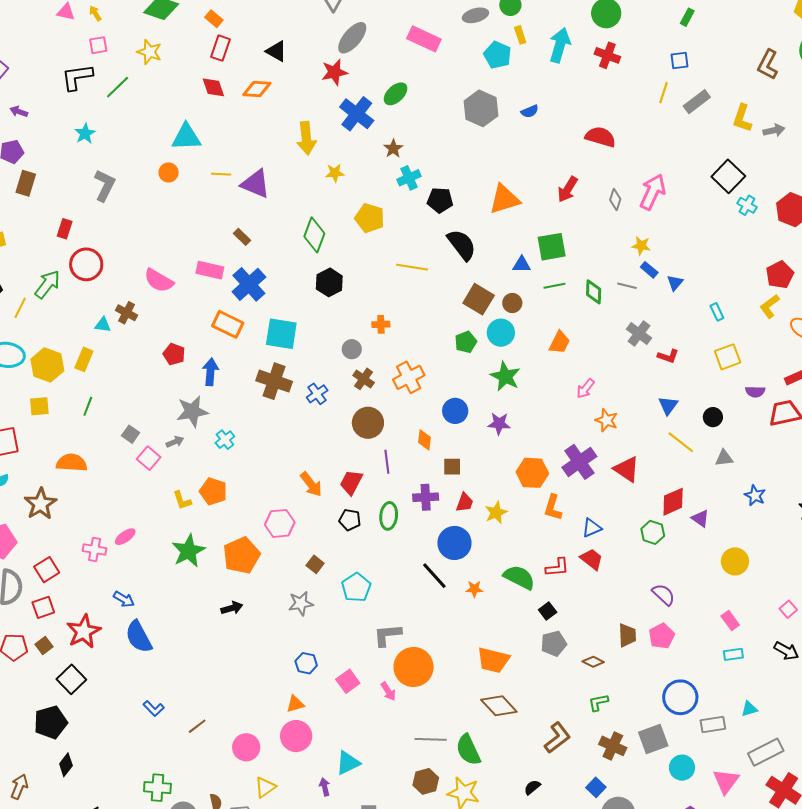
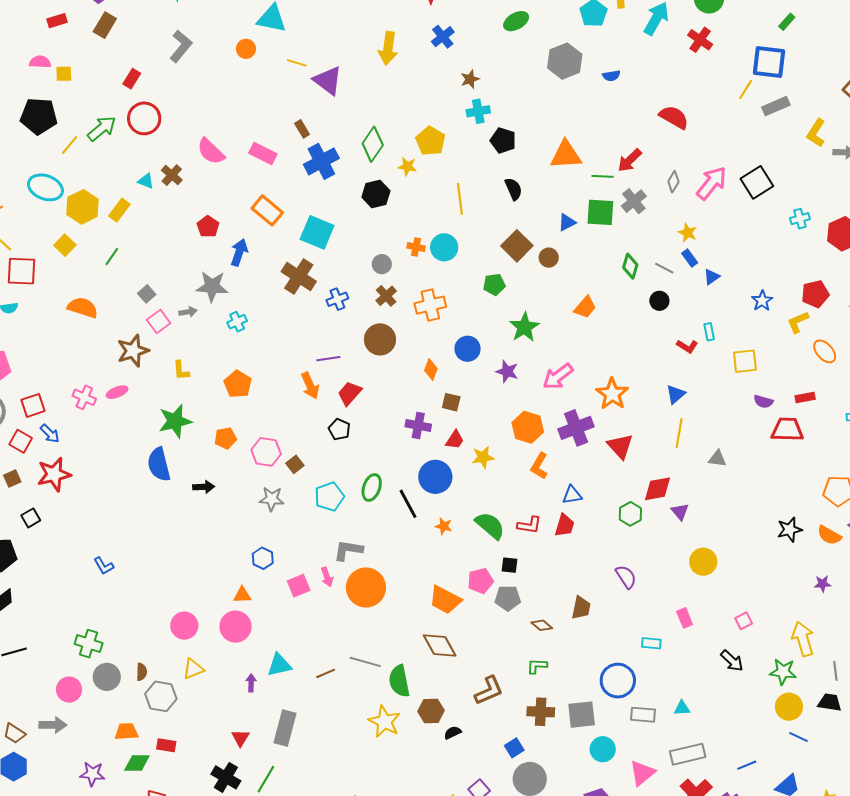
blue square: (680, 60) -> (769, 62), size x1.8
green ellipse: (396, 94) -> (516, 21), moved
blue cross: (357, 114) -> (443, 37), size x0.7
yellow star: (335, 173) -> (407, 166), moved
black square: (728, 176) -> (757, 182), moved
cyan cross: (747, 205) -> (800, 219), turned 30
black semicircle: (462, 245) -> (513, 189), size x0.7
blue triangle: (522, 265) -> (567, 222), turned -42
yellow line: (412, 267) -> (460, 199), turned 60
blue cross: (249, 284) -> (321, 161), moved
green line: (554, 286) -> (603, 176), moved
cyan rectangle: (717, 312) -> (709, 332), moved
cyan circle: (501, 333) -> (444, 247), moved
gray cross: (639, 334) -> (634, 201), moved
pink arrow: (585, 389) -> (558, 376), moved, size x1.5
yellow square: (39, 406) -> (65, 245), turned 35
black circle: (713, 417) -> (659, 301), moved
orange star: (606, 420) -> (612, 394), size x1.4
yellow line: (681, 442) -> (679, 433), turned 48
purple line: (387, 462) -> (328, 359), moved, turned 75
orange pentagon: (213, 491) -> (238, 384), moved
blue star: (755, 495) -> (762, 301), moved
brown star: (40, 504) -> (133, 351), moved
green ellipse: (389, 516) -> (372, 487), moved
pink hexagon: (280, 523) -> (266, 452), moved
orange pentagon: (241, 555) -> (225, 438), size x0.6
red trapezoid: (592, 559) -> (565, 525), turned 55
blue arrow: (124, 599) -> (50, 434), moved
red square: (43, 607) -> (21, 441), turned 35
black square: (548, 611) -> (510, 565), turned 30
pink pentagon: (662, 636) -> (481, 581), moved
blue semicircle: (139, 637) -> (159, 465), moved
cyan rectangle: (733, 654) -> (651, 643), moved
black square: (71, 679) -> (31, 518), size x0.7
pink arrow: (388, 691) -> (327, 577), moved
brown line: (197, 726) -> (326, 673), moved
brown cross: (613, 746) -> (541, 712), turned -36
brown hexagon: (426, 781) -> (431, 711), moved

